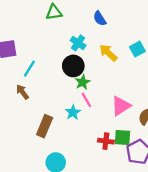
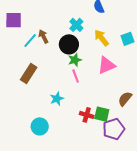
brown arrow: (22, 92) -> (43, 37), moved
pink triangle: (121, 106) -> (106, 65), moved
cyan star: (73, 112) -> (57, 99), moved
brown rectangle: (45, 126) -> (29, 73), moved

